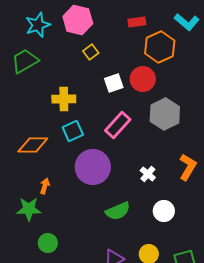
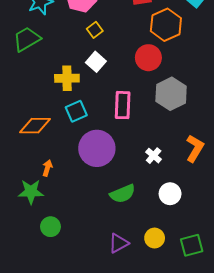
white square: (114, 83) -> (96, 62), moved, turned -30
pink rectangle: (118, 125) -> (123, 105), turned -40

